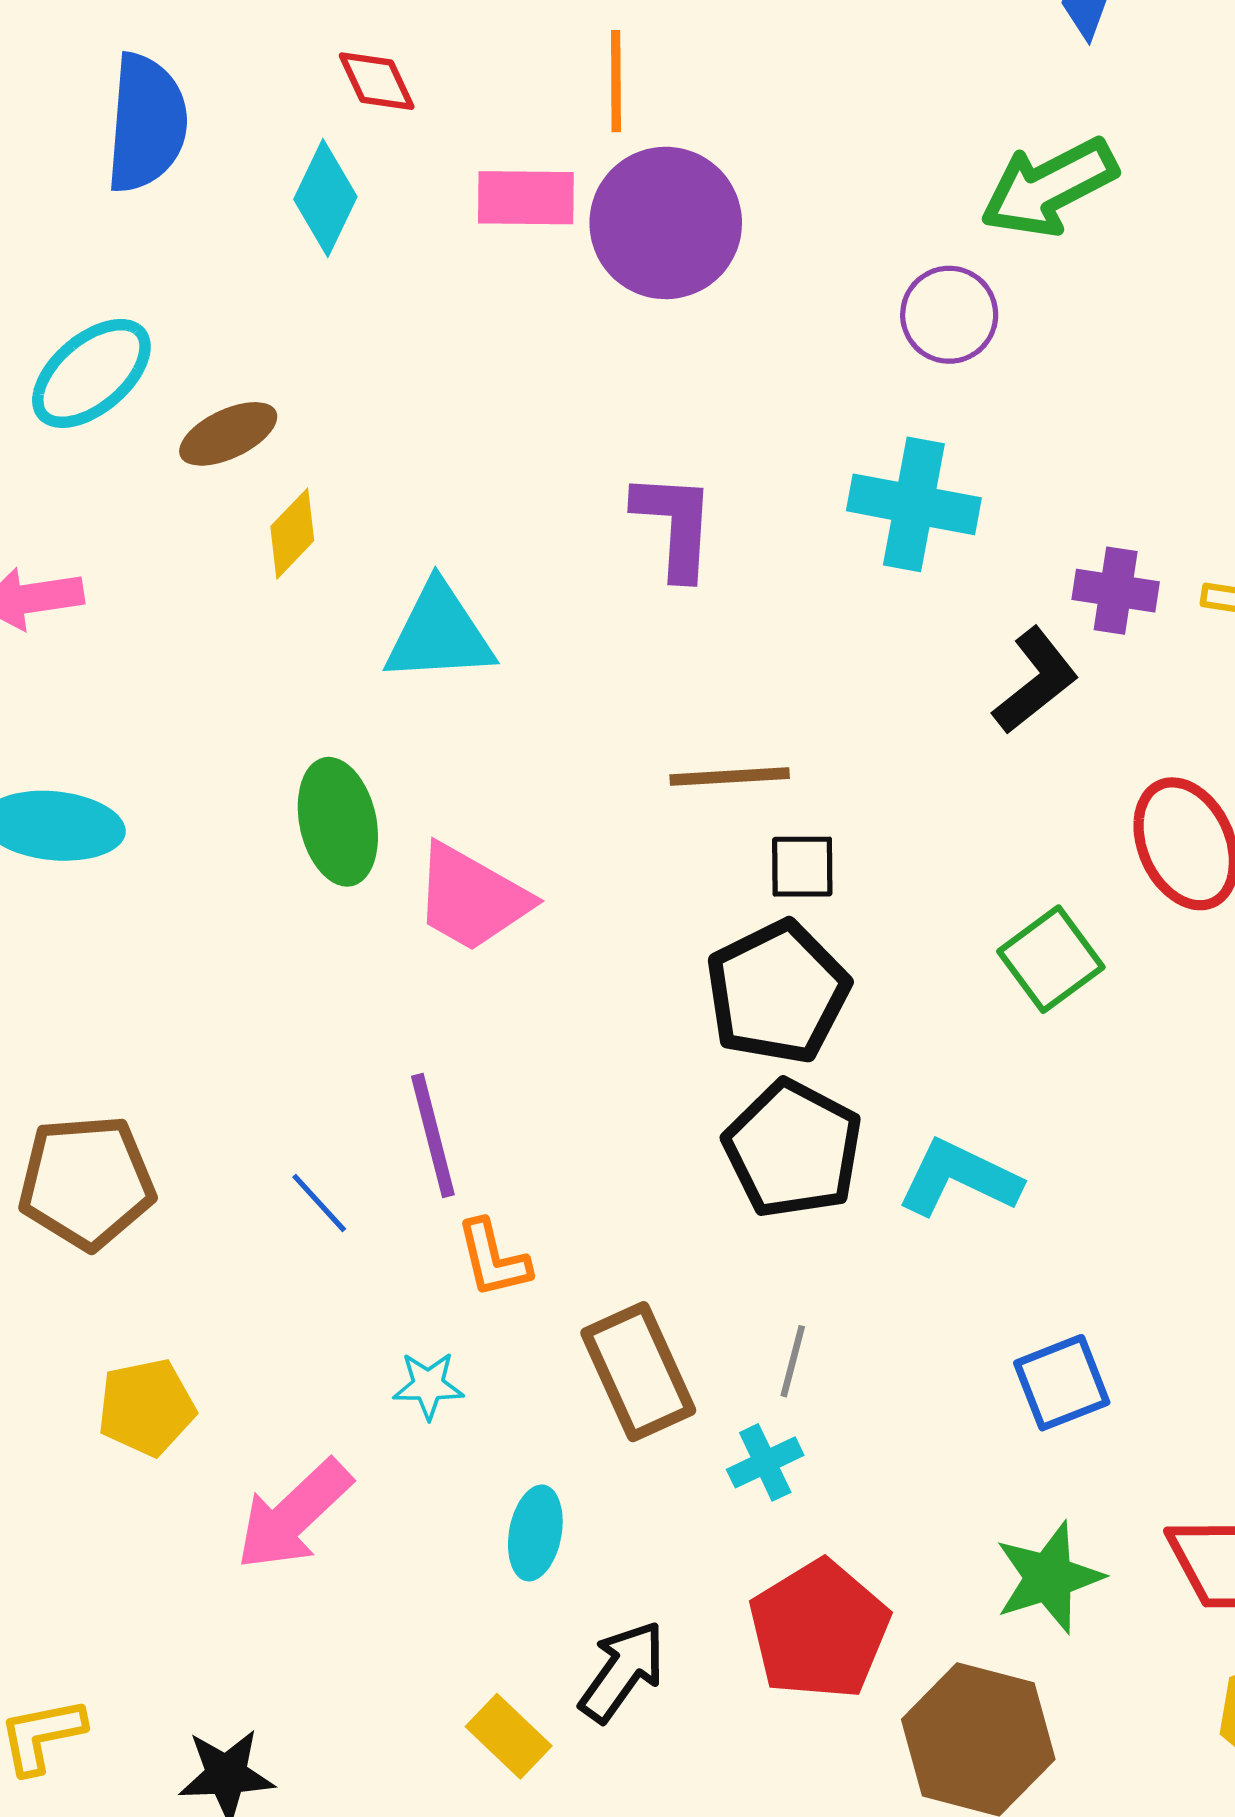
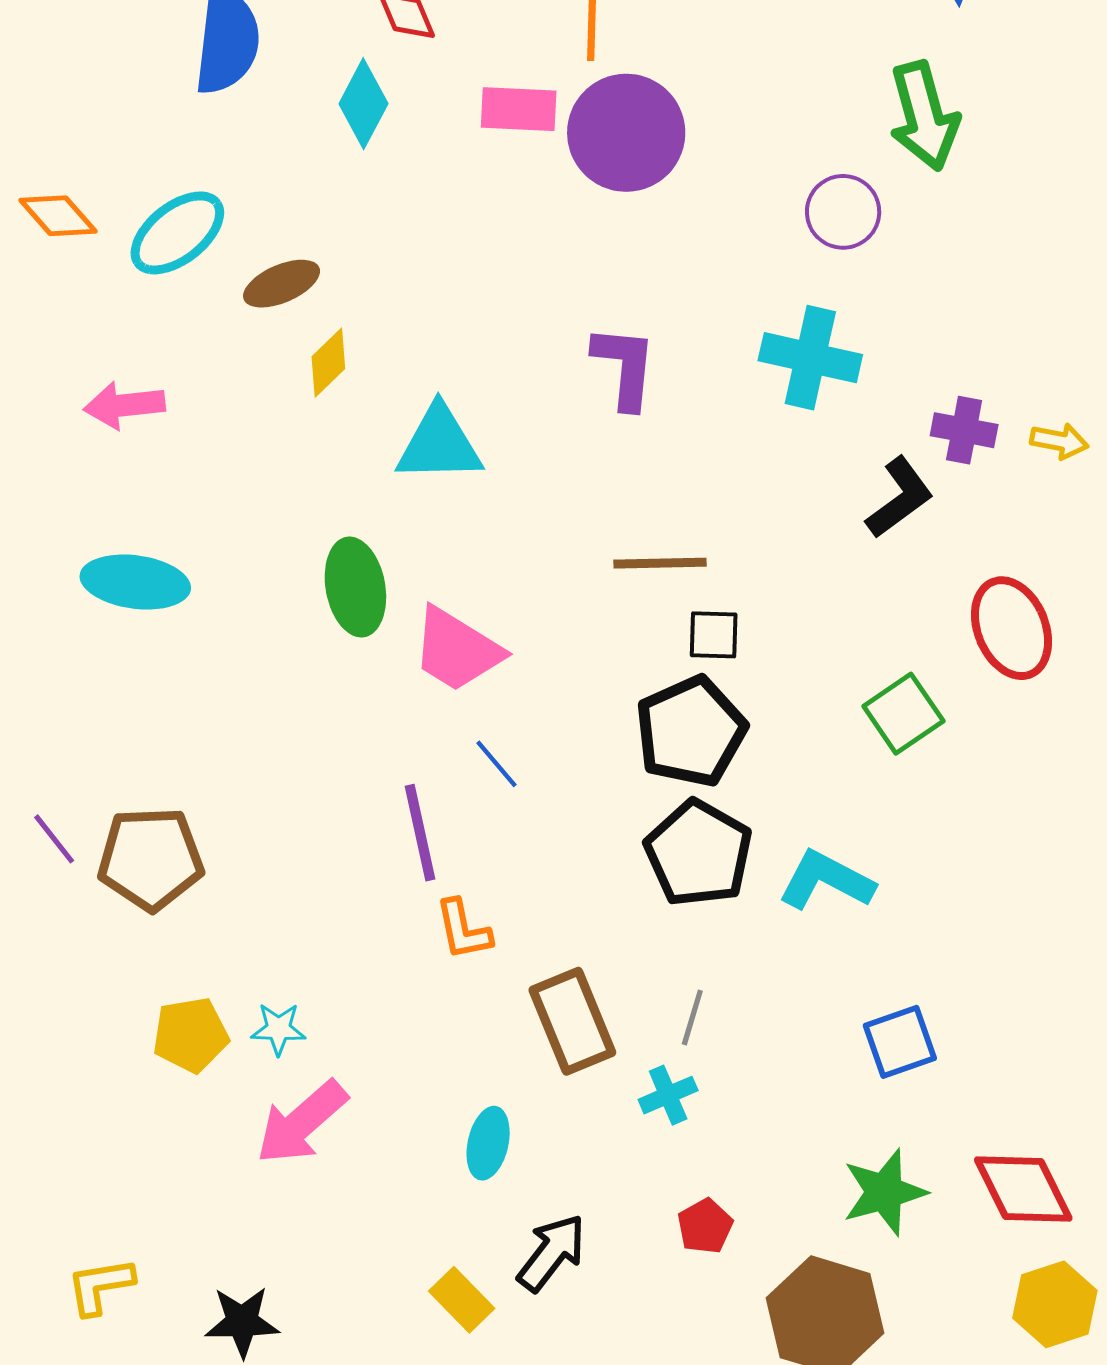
green arrow: (1049, 187) -> (924, 116), turned -80
blue line: (319, 1203) -> (496, 764), moved
cyan star: (428, 1385) -> (278, 1029), moved
red pentagon: (819, 1630) -> (705, 1226), size x0.5

